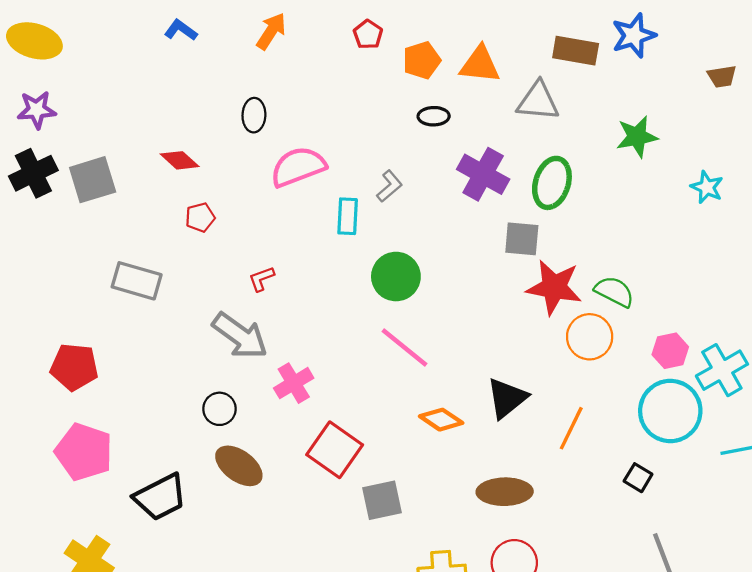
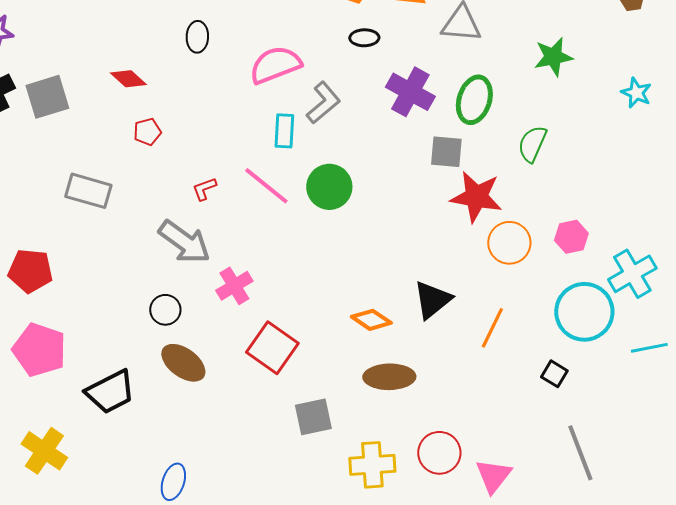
pink semicircle: (298, 167) -> (275, 65), moved
gray L-shape: (389, 186) -> (323, 103), size x1.4
cyan star: (707, 187) -> (636, 93), moved
green semicircle: (614, 292) -> (532, 144), moved, turned -93
pink line: (405, 348) -> (266, 186), moved
pink hexagon: (670, 351) -> (571, 237), moved
brown ellipse: (505, 492) -> (389, 377), moved
gray square: (382, 500) -> (313, 417), moved

